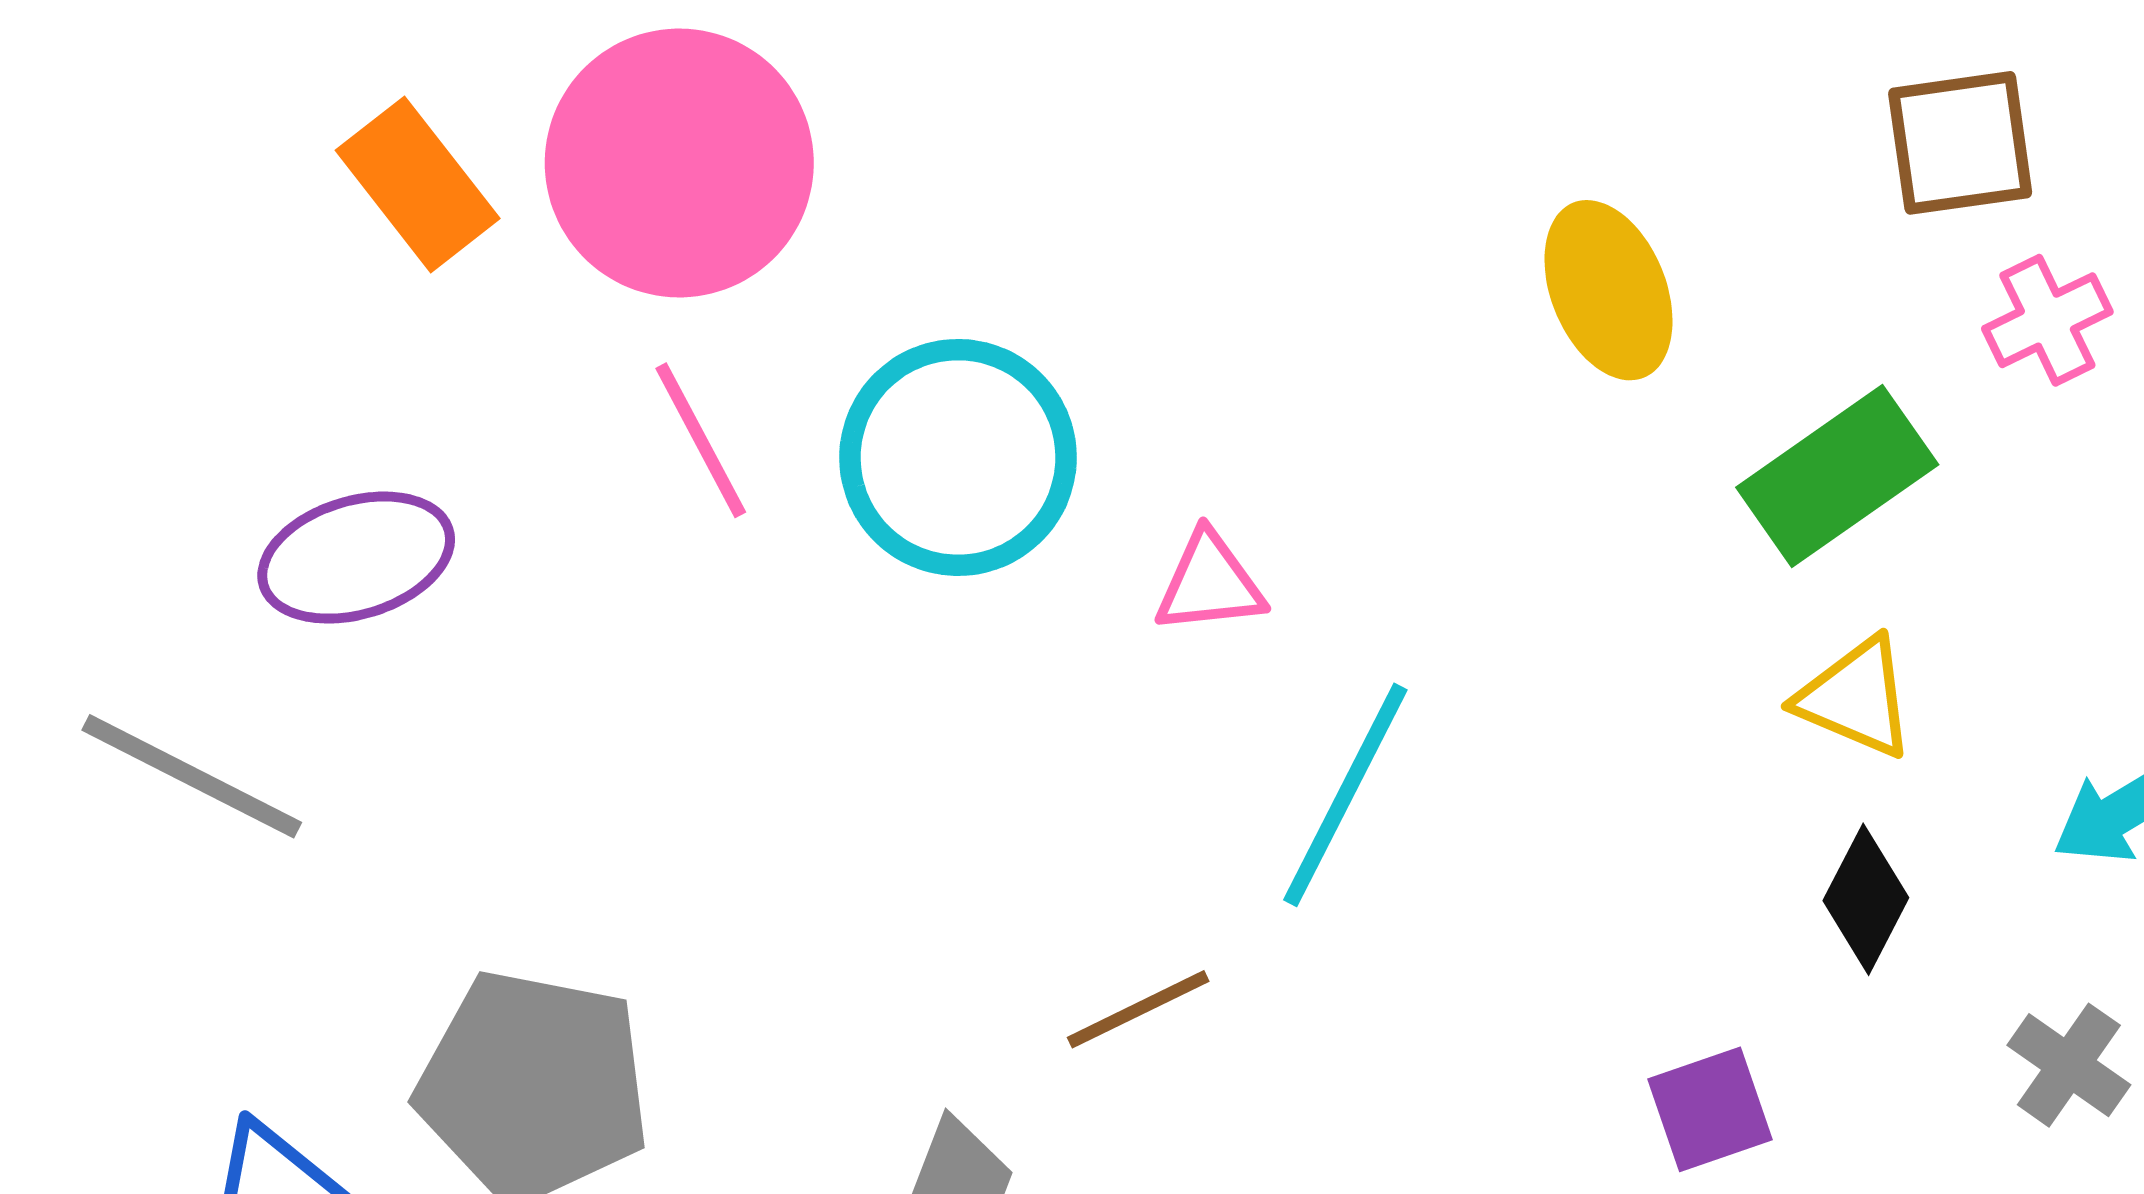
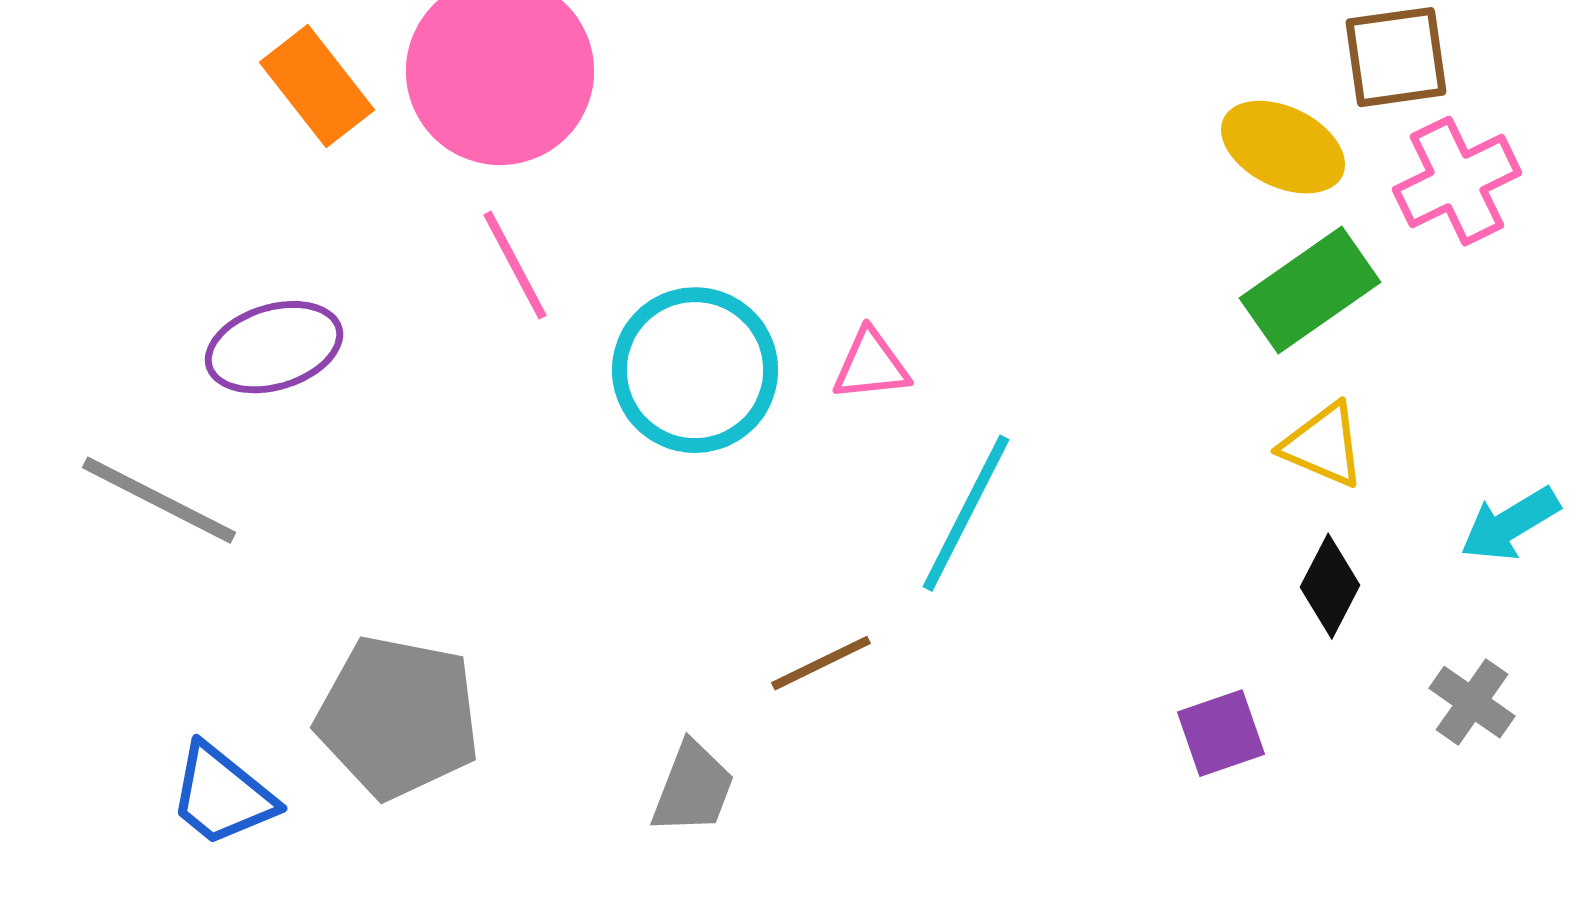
yellow ellipse: (1608, 290) -> (1283, 147), moved, turned -42
pink cross: (2047, 320) -> (1457, 181), size x1.4
cyan circle: (958, 457) -> (695, 370), moved

